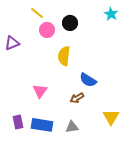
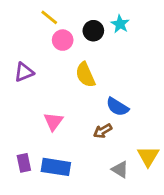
cyan star: (111, 14) -> (120, 24), moved
purple triangle: (12, 43) -> (24, 72), moved
yellow semicircle: (64, 56) -> (85, 75), turned -30
gray triangle: (72, 127) -> (120, 170), moved, turned 40

